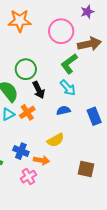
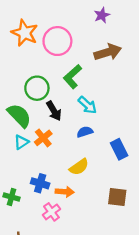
orange star: (20, 21) -> (25, 33), turned 30
pink circle: (61, 31) -> (57, 41), moved
green L-shape: (69, 64) -> (73, 77), moved
blue rectangle: (94, 116) -> (119, 149), moved

